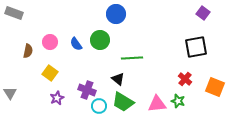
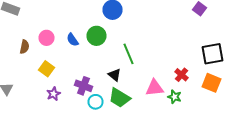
black square: (196, 47) -> (212, 54), moved
green line: (132, 58) -> (128, 54), turned 70
pink triangle: (157, 104) -> (154, 88), moved

